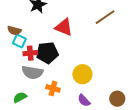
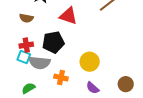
brown semicircle: (14, 30) -> (26, 18), moved
cyan square: (19, 41) -> (24, 57), moved
red cross: (30, 53) -> (26, 45), moved

